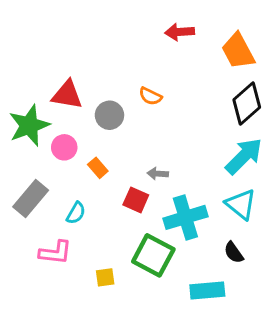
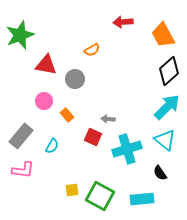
orange semicircle: (150, 96) -> (92, 50), moved, turned -56
green star: (29, 125) -> (20, 35), moved
pink L-shape: (55, 253) -> (23, 170), moved
green square: (153, 255) -> (100, 196), moved

